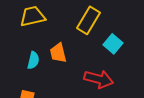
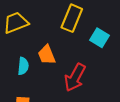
red arrow: (99, 79) -> (75, 77), moved, turned 112

